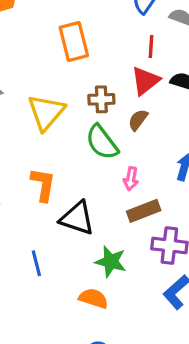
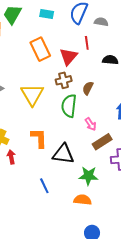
red triangle: (145, 81) -> (68, 56), moved
green semicircle: (102, 142) -> (69, 106), turned 55
pink arrow: (131, 179) -> (91, 124), turned -32

